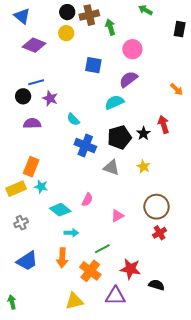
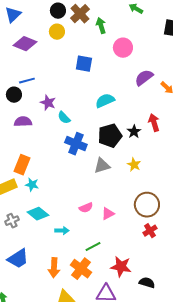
brown cross: (89, 15) -> (80, 14), turned -30
blue triangle: (22, 16) -> (13, 15), turned 36
purple semicircle: (128, 79) -> (144, 78), moved
purple star: (50, 98) -> (48, 103), moved
gray triangle: (111, 168) -> (102, 166), turned -36
pink semicircle: (87, 200) -> (86, 208), moved, turned 40
cyan diamond: (60, 210) -> (38, 214), moved
orange arrow: (62, 258) -> (54, 268), moved

